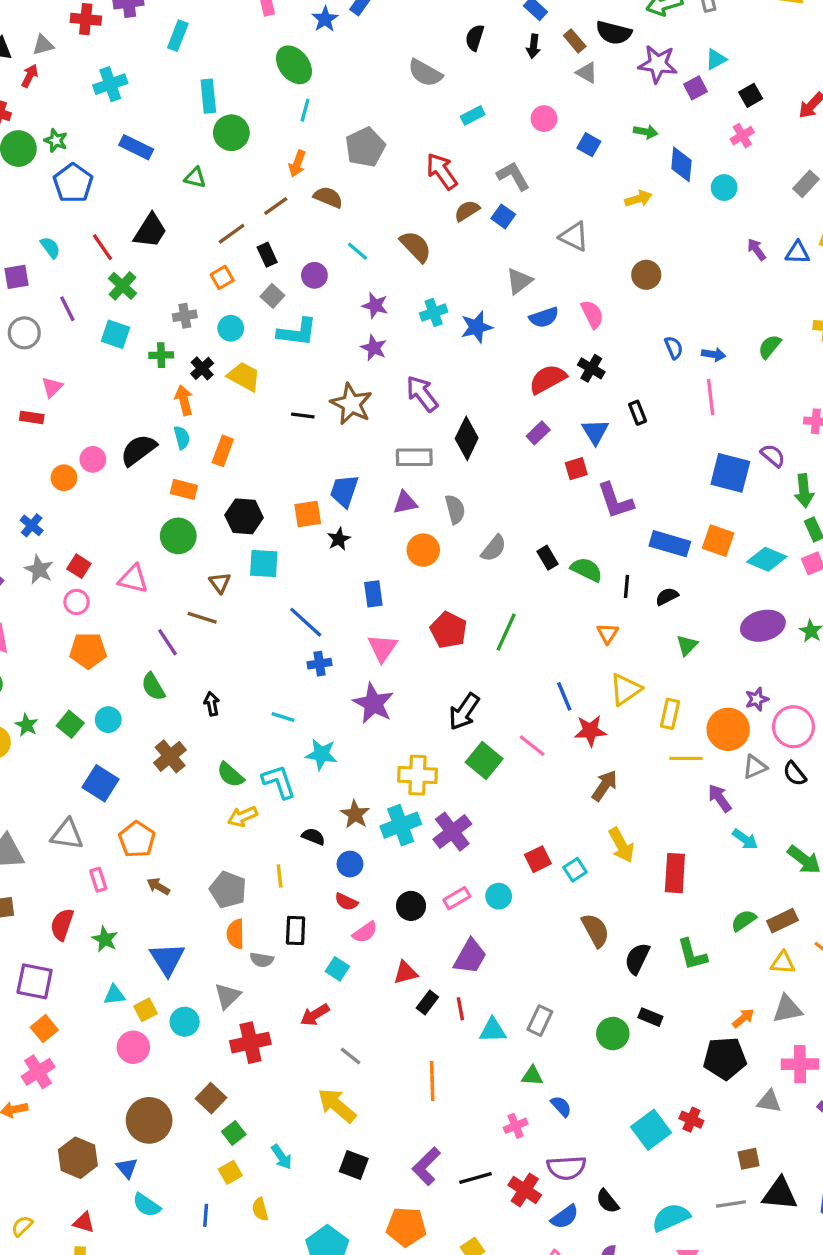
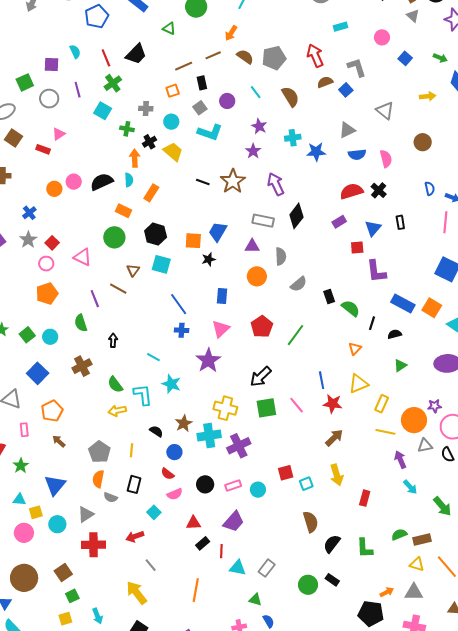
gray pentagon: (365, 147) -> (274, 58), moved
orange pentagon: (88, 651) -> (47, 294), turned -30
green square: (484, 760) -> (266, 408), turned 30
red rectangle: (675, 873) -> (365, 498), size x0.7

